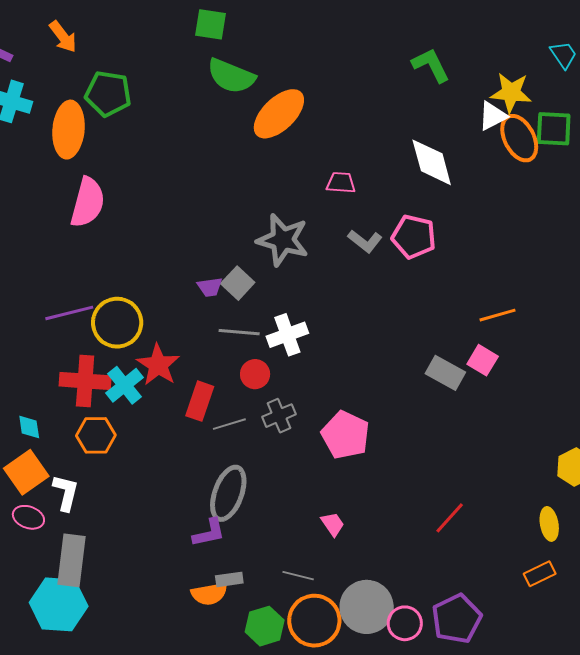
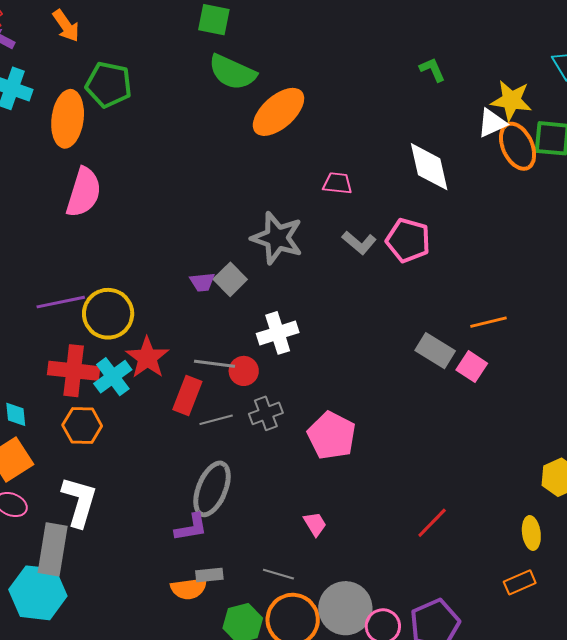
green L-shape: (431, 65) -> (432, 70), size x0.7
gray line: (239, 332) -> (214, 364), moved
gray rectangle: (445, 373) -> (435, 351), moved
white L-shape: (66, 493) -> (79, 502), moved, size x1.4

